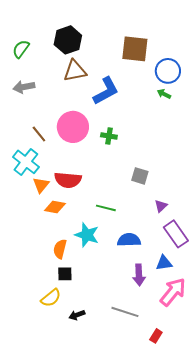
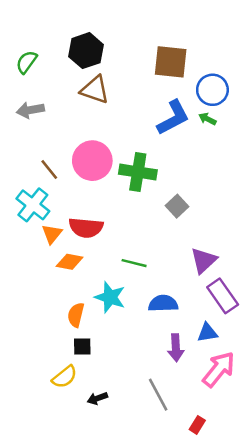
brown triangle: (75, 71) -> (95, 90), turned 30
blue L-shape: (106, 91) -> (173, 118), moved
green cross: (109, 136) -> (138, 172), size x1.8
gray square: (140, 176) -> (177, 206), moved, turned 30
purple triangle: (161, 206) -> (204, 261), size x1.6
gray line: (125, 312) -> (158, 395), turned 44

